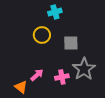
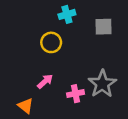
gray square: (71, 43) -> (103, 27), moved
pink arrow: (37, 75) -> (45, 81), moved

